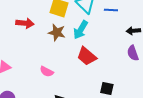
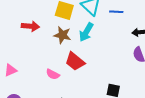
red trapezoid: (87, 56) -> (75, 61), moved

